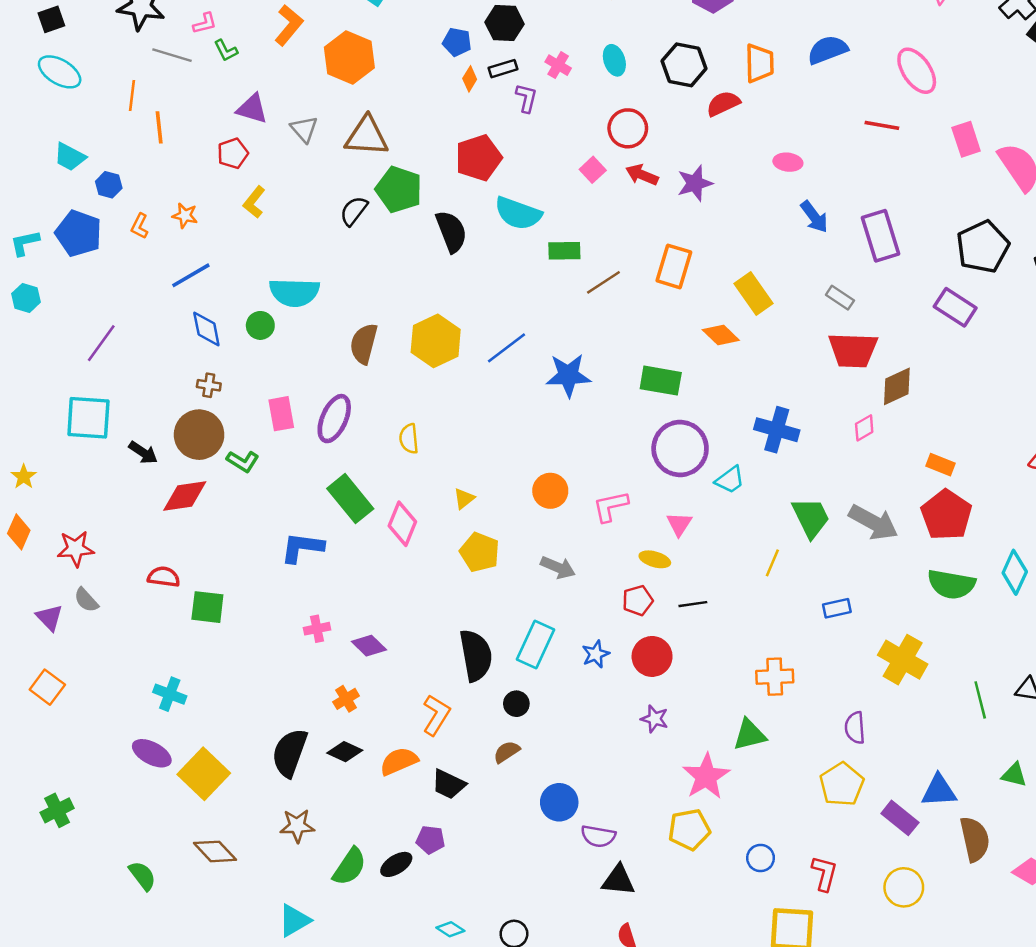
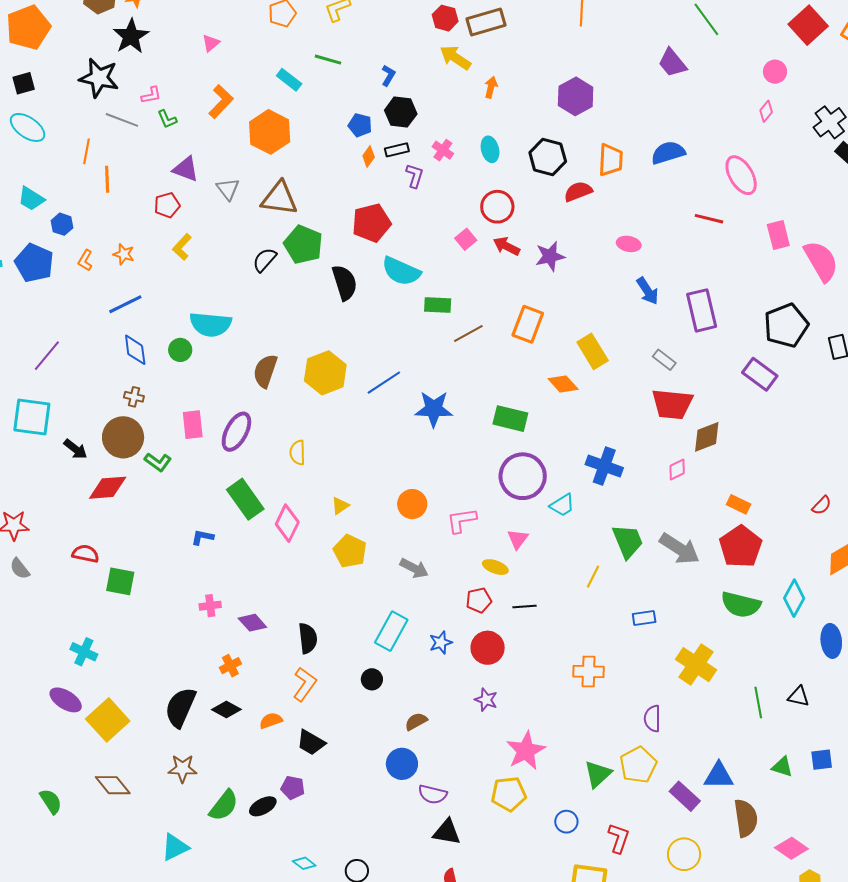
blue L-shape: (302, 548) -> (202, 537), size x0.6
black semicircle: (476, 655) -> (308, 638), moved, size x0.7
green triangle: (750, 735) -> (598, 774), moved, turned -32
brown semicircle: (507, 752) -> (416, 721), moved
orange semicircle: (399, 761) -> (271, 721), size x0.7

